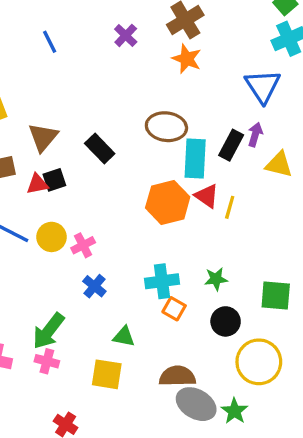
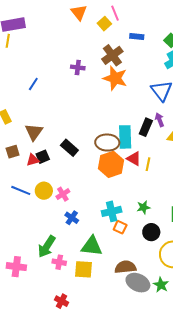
purple cross: (126, 35) -> (78, 67), turned -32
blue line: (50, 42) -> (33, 84), moved, turned 64
orange star: (187, 59) -> (115, 78), size x1.4
brown ellipse: (166, 127) -> (107, 143), moved
purple arrow: (255, 135) -> (160, 120), turned -32
black rectangle: (100, 149) -> (69, 148), moved
green triangle: (124, 337) -> (92, 246), size x1.6
pink cross: (47, 361) -> (59, 262), moved

